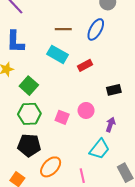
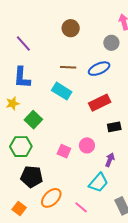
blue ellipse: (96, 29) -> (99, 69), turned 35
red rectangle: (85, 65) -> (100, 103), moved, size x1.5
green hexagon: (29, 114) -> (21, 147), moved
pink line: (82, 176) -> (81, 207), turned -40

